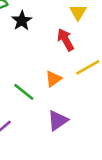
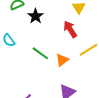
green line: (24, 92) -> (40, 53), moved

